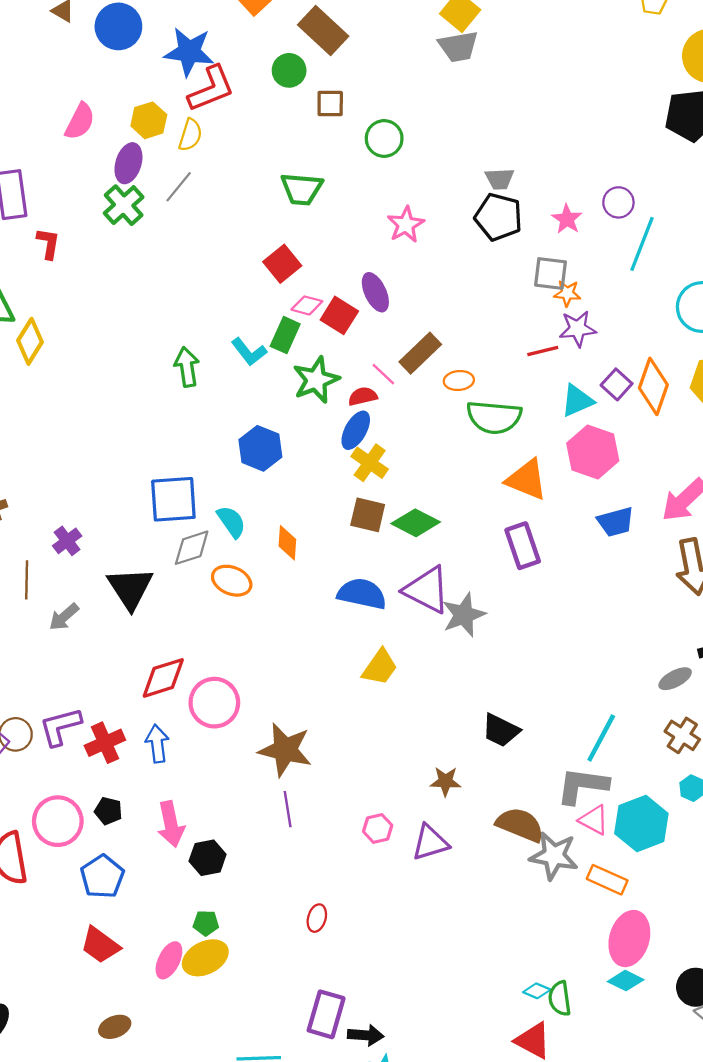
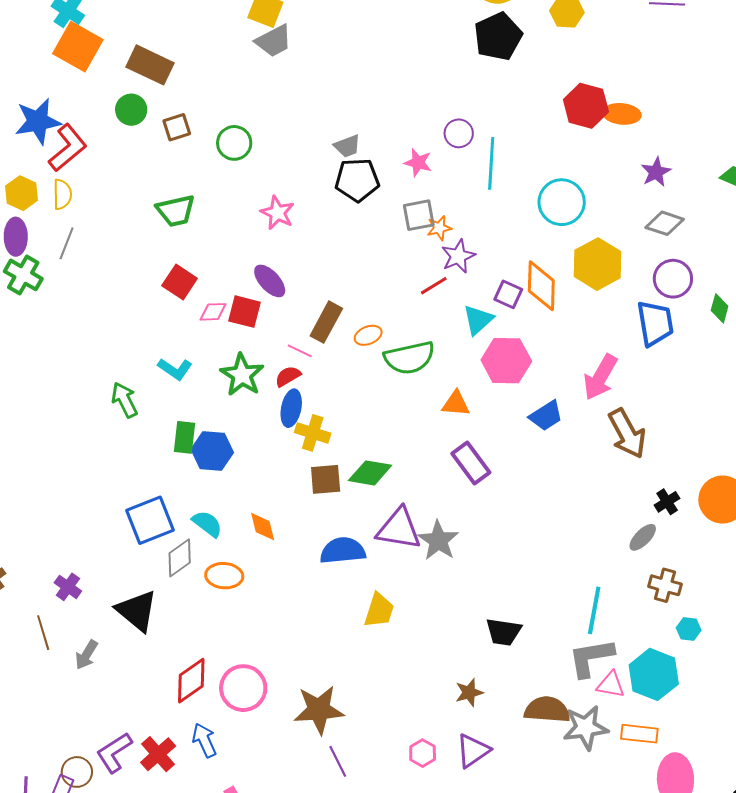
green rectangle: (285, 335) -> (185, 437), moved
orange triangle: (527, 480) -> (456, 404), size x0.7

